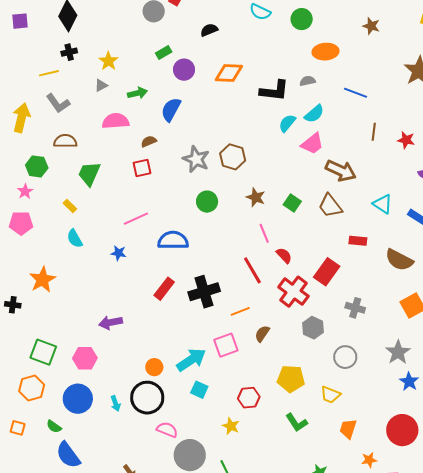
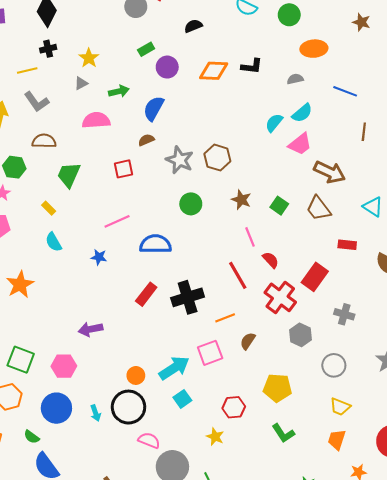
black L-shape: (274, 91) -> (252, 66), moved, size x0.7
brown semicircle: (149, 141) -> (146, 140), moved
cyan square: (199, 390) -> (182, 399), turned 30
yellow trapezoid: (330, 395) -> (340, 407), moved

